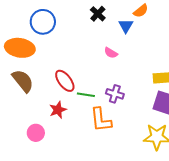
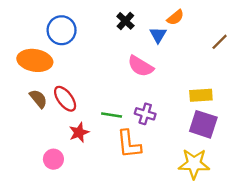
pink semicircle: (111, 53) -> (141, 66), size x1.6
brown semicircle: (23, 81) -> (38, 99), size x0.7
red ellipse: (65, 81) -> (65, 99), moved

